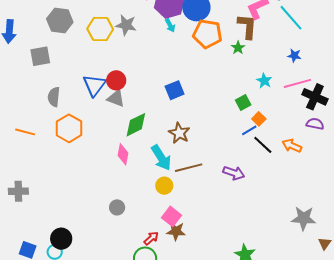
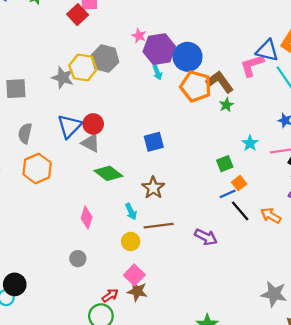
gray hexagon: (60, 21) -> (105, 59), moved
gray star: (126, 25) -> (63, 78), moved
brown L-shape: (247, 26) -> (220, 82), moved, turned -48
green diamond: (136, 125) -> (108, 173), turned 56
pink diamond: (123, 154) -> (87, 218), moved
cyan arrow: (161, 158) -> (131, 212), size x0.6

